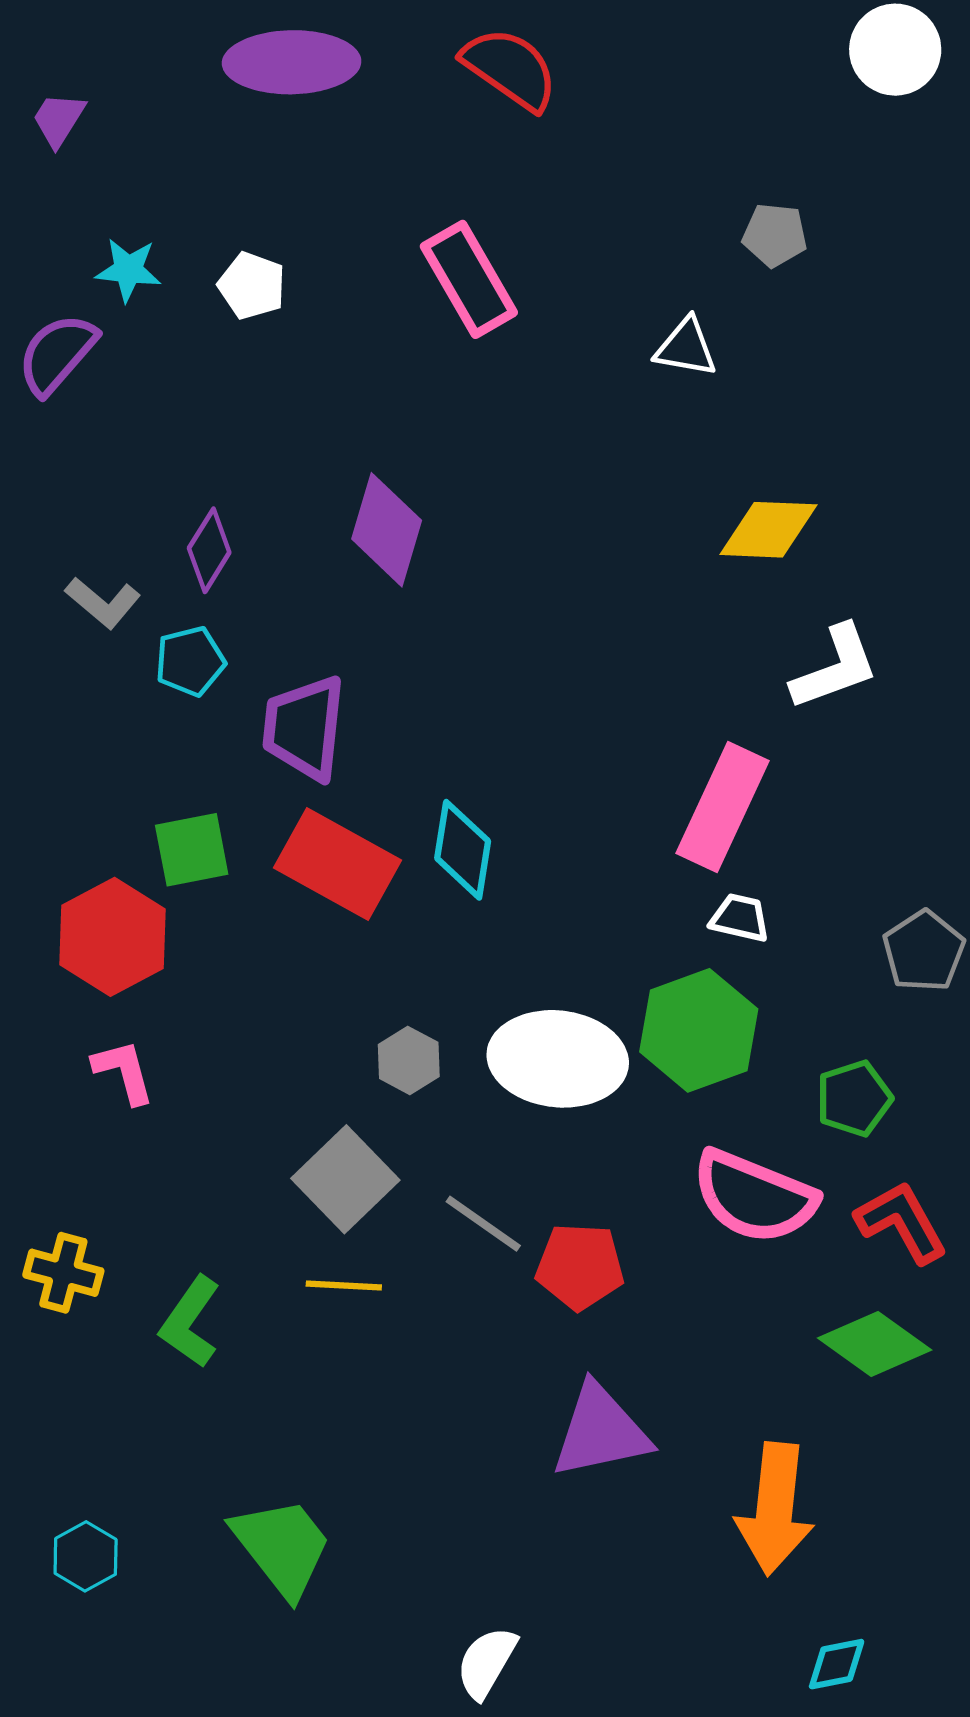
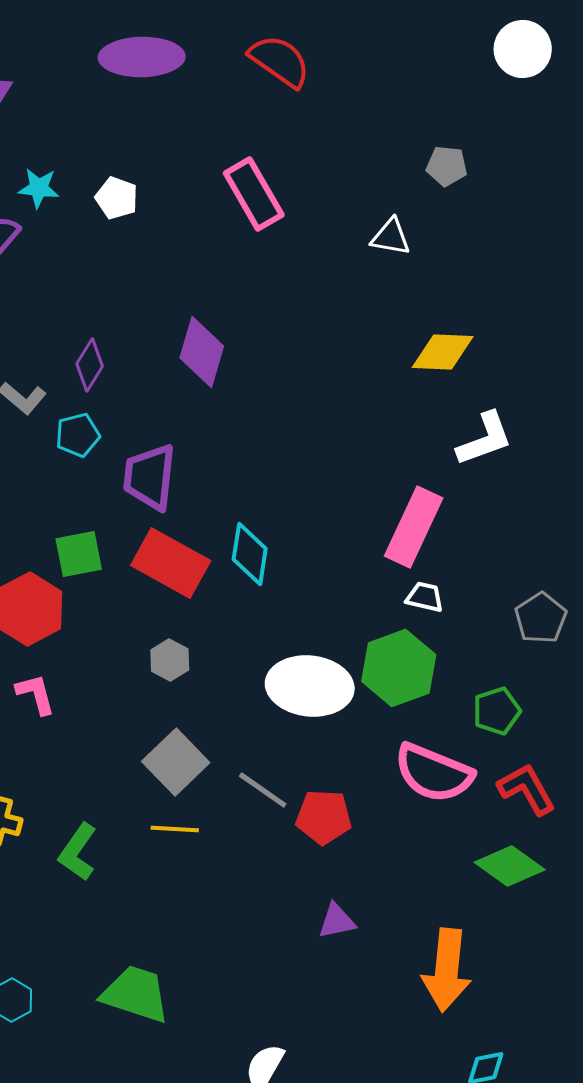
gray hexagon: (409, 1060) -> (170, 660), moved
purple triangle: (600, 1431) -> (337, 921), size x0.6
green trapezoid: (282, 1547) -> (136, 994), turned -34

